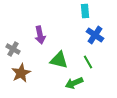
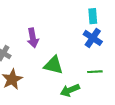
cyan rectangle: (85, 11) -> (93, 16), moved
green line: (88, 62) -> (95, 72), moved, turned -64

